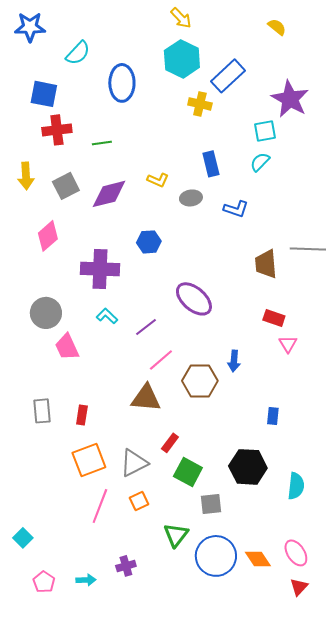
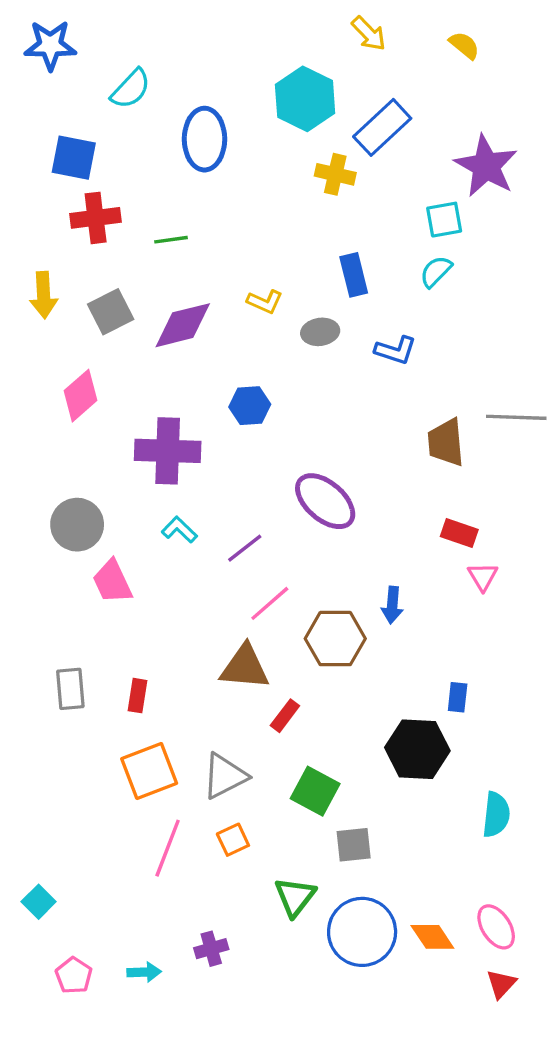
yellow arrow: (181, 18) -> (369, 34), moved
red rectangle: (170, 443) -> (285, 716), moved
black hexagon: (248, 467) -> (417, 749), moved

